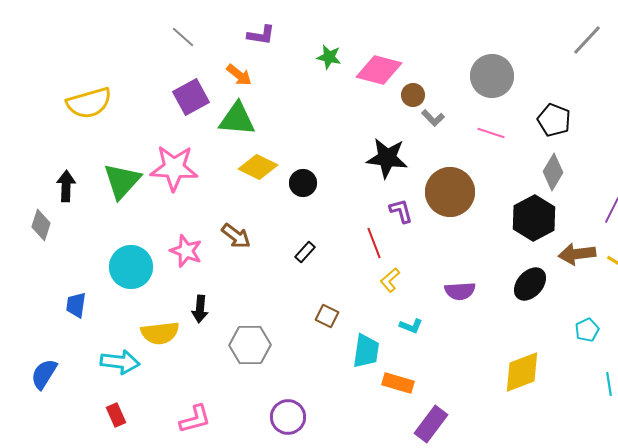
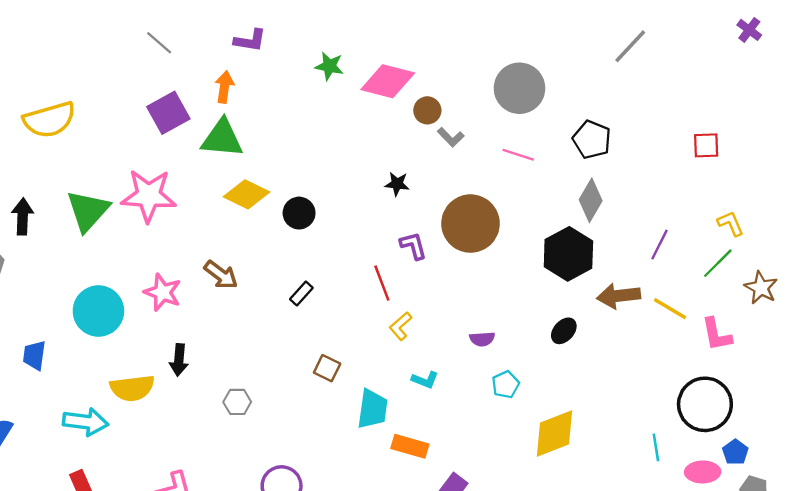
orange arrow: (239, 75) -> (224, 87), turned -120
black star: (387, 158) -> (397, 184), size x0.5
black ellipse: (530, 284) -> (564, 331), size x0.7
purple semicircle: (460, 291) -> (482, 339), size x0.7
cyan pentagon: (587, 330) -> (505, 384), moved
gray hexagon: (250, 345) -> (237, 402), size x0.6

